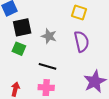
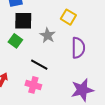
yellow square: (79, 13) -> (68, 17), moved

